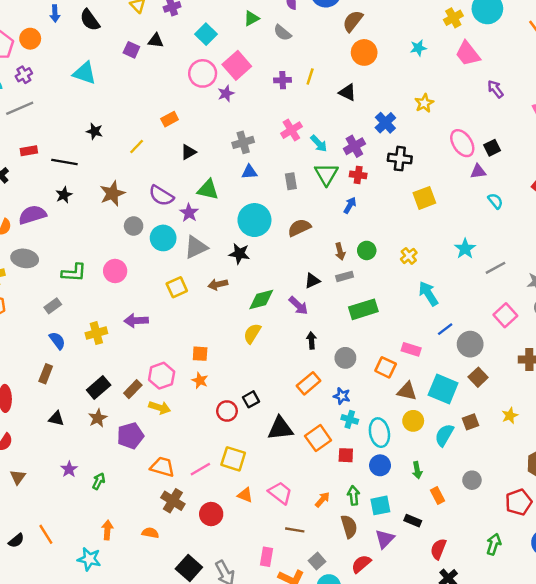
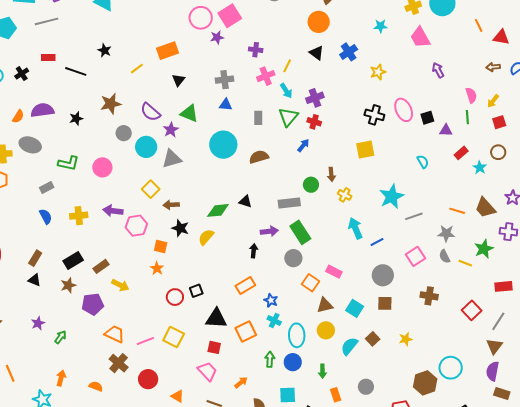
orange circle: (364, 52) -> (319, 22), moved
yellow line: (310, 77) -> (287, 66), moved
purple cross: (283, 80) -> (256, 50), moved
orange rectangle: (170, 119) -> (168, 51), size x1.5
blue cross: (385, 123) -> (349, 52), moved
black triangle: (188, 152) -> (179, 80), turned -32
black cross: (400, 159) -> (374, 115), moved
purple triangle: (478, 172) -> (446, 130), moved
black star: (64, 195) -> (76, 118), moved
cyan star: (465, 249) -> (392, 197), size x1.4
brown arrow: (340, 252) -> (331, 174), moved
black star: (239, 254) -> (180, 228), moved
yellow cross: (409, 256) -> (345, 195), turned -32
gray rectangle: (345, 276) -> (289, 203), size x1.5
black triangle: (312, 281) -> (245, 201), moved, turned 32
brown arrow: (218, 284) -> (171, 205), moved
yellow square: (177, 287) -> (151, 189), turned -30
purple arrow: (298, 306) -> (269, 231), moved, turned -60
green rectangle: (363, 309) -> (300, 232), turned 65
blue line: (445, 329) -> (377, 242), moved
gray circle: (345, 358) -> (293, 258), moved
brown rectangle: (46, 374) -> (35, 258), moved
pink hexagon: (162, 376) -> (136, 226), moved
brown square: (478, 377) -> (385, 303), turned 35
cyan square: (443, 389) -> (355, 308), size x0.7
brown triangle: (407, 391) -> (325, 305), turned -36
brown square: (471, 422) -> (373, 339), turned -32
red square: (346, 455) -> (214, 347), moved
orange triangle: (245, 495) -> (177, 396), moved
green arrow: (354, 496) -> (270, 359), moved

